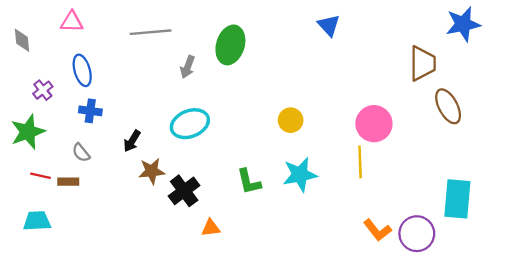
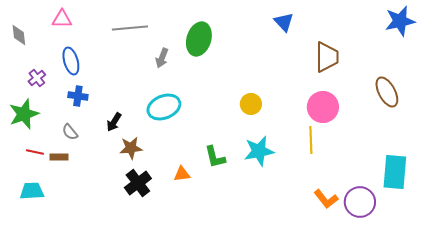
brown trapezoid: (423, 63) -> (327, 57), moved
black cross: (184, 191) -> (138, 183), moved
orange triangle: (211, 228) -> (182, 174), moved

